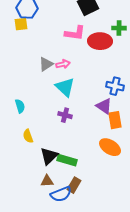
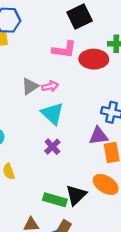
purple triangle: (104, 106) -> (99, 136), turned -42
purple cross: (65, 115) -> (52, 147), turned 32
black triangle: (49, 156) -> (76, 195), moved

